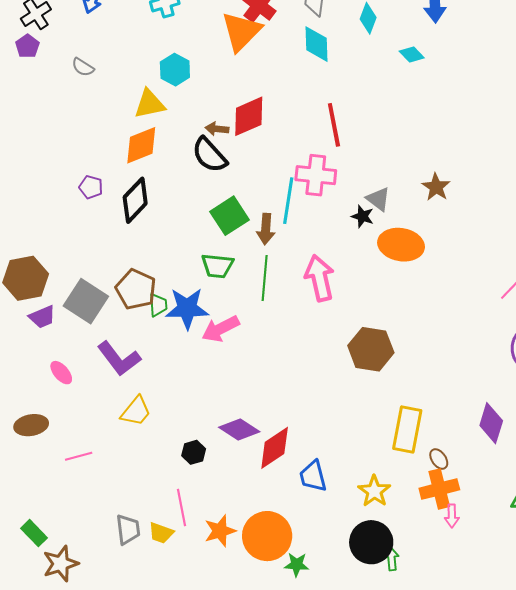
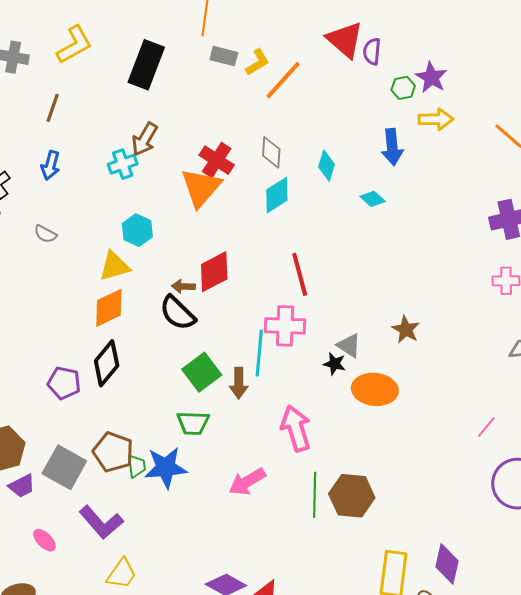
cyan diamond: (317, 44) -> (277, 195), turned 63
purple pentagon: (91, 187) -> (64, 383), moved, size x1.4
green line: (265, 278) -> (315, 495), moved
pink arrow: (220, 329) -> (247, 482), moved
purple diamond: (491, 423) -> (447, 564), moved

